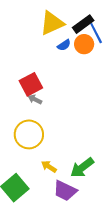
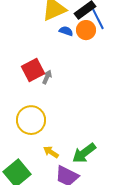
blue semicircle: (64, 45) -> (66, 31), turned -128
gray arrow: (35, 99) -> (47, 77), moved, turned 88

